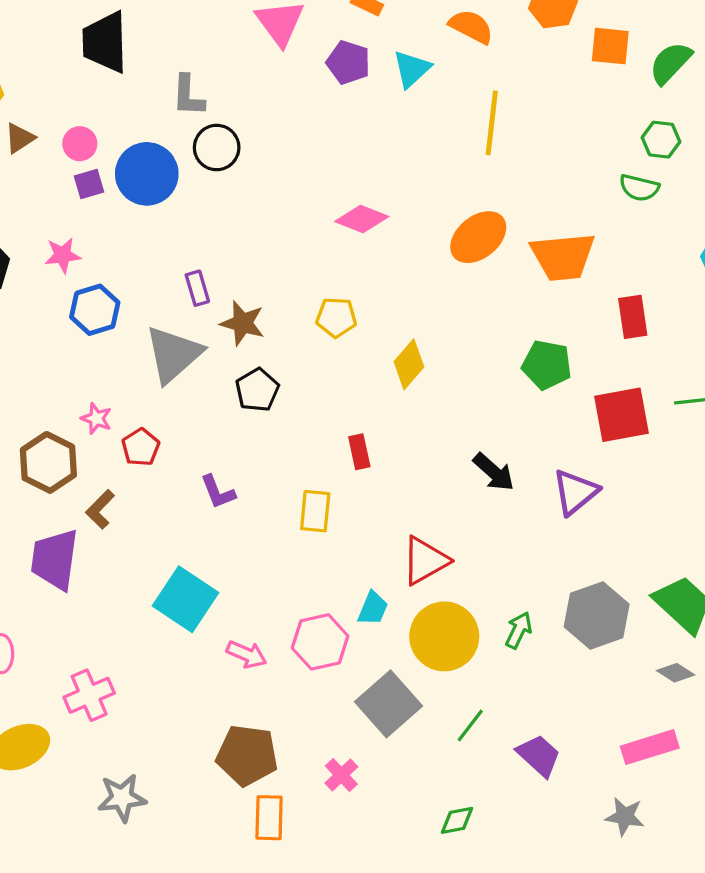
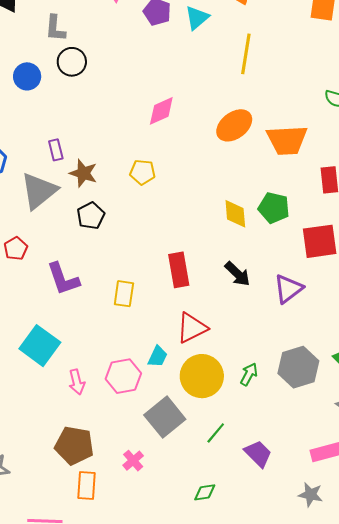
blue circle: (147, 174) -> (27, 76), size x0.7
pink diamond: (362, 219) -> (161, 111), turned -48
yellow diamond: (409, 364) -> (235, 214), moved, turned -48
red rectangle: (359, 452) -> (179, 270), moved, size x1.6
purple L-shape: (218, 492) -> (63, 279), size x1.5
pink arrow: (247, 654) -> (77, 382), turned 50

